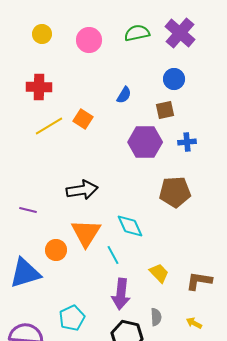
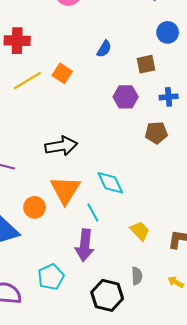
blue circle: (174, 79) -> (168, 32), moved
purple hexagon: (145, 142) -> (126, 97), size x0.7
brown pentagon: (175, 192) -> (156, 133), moved, size x0.7
purple arrow: (121, 294) -> (85, 245), moved

